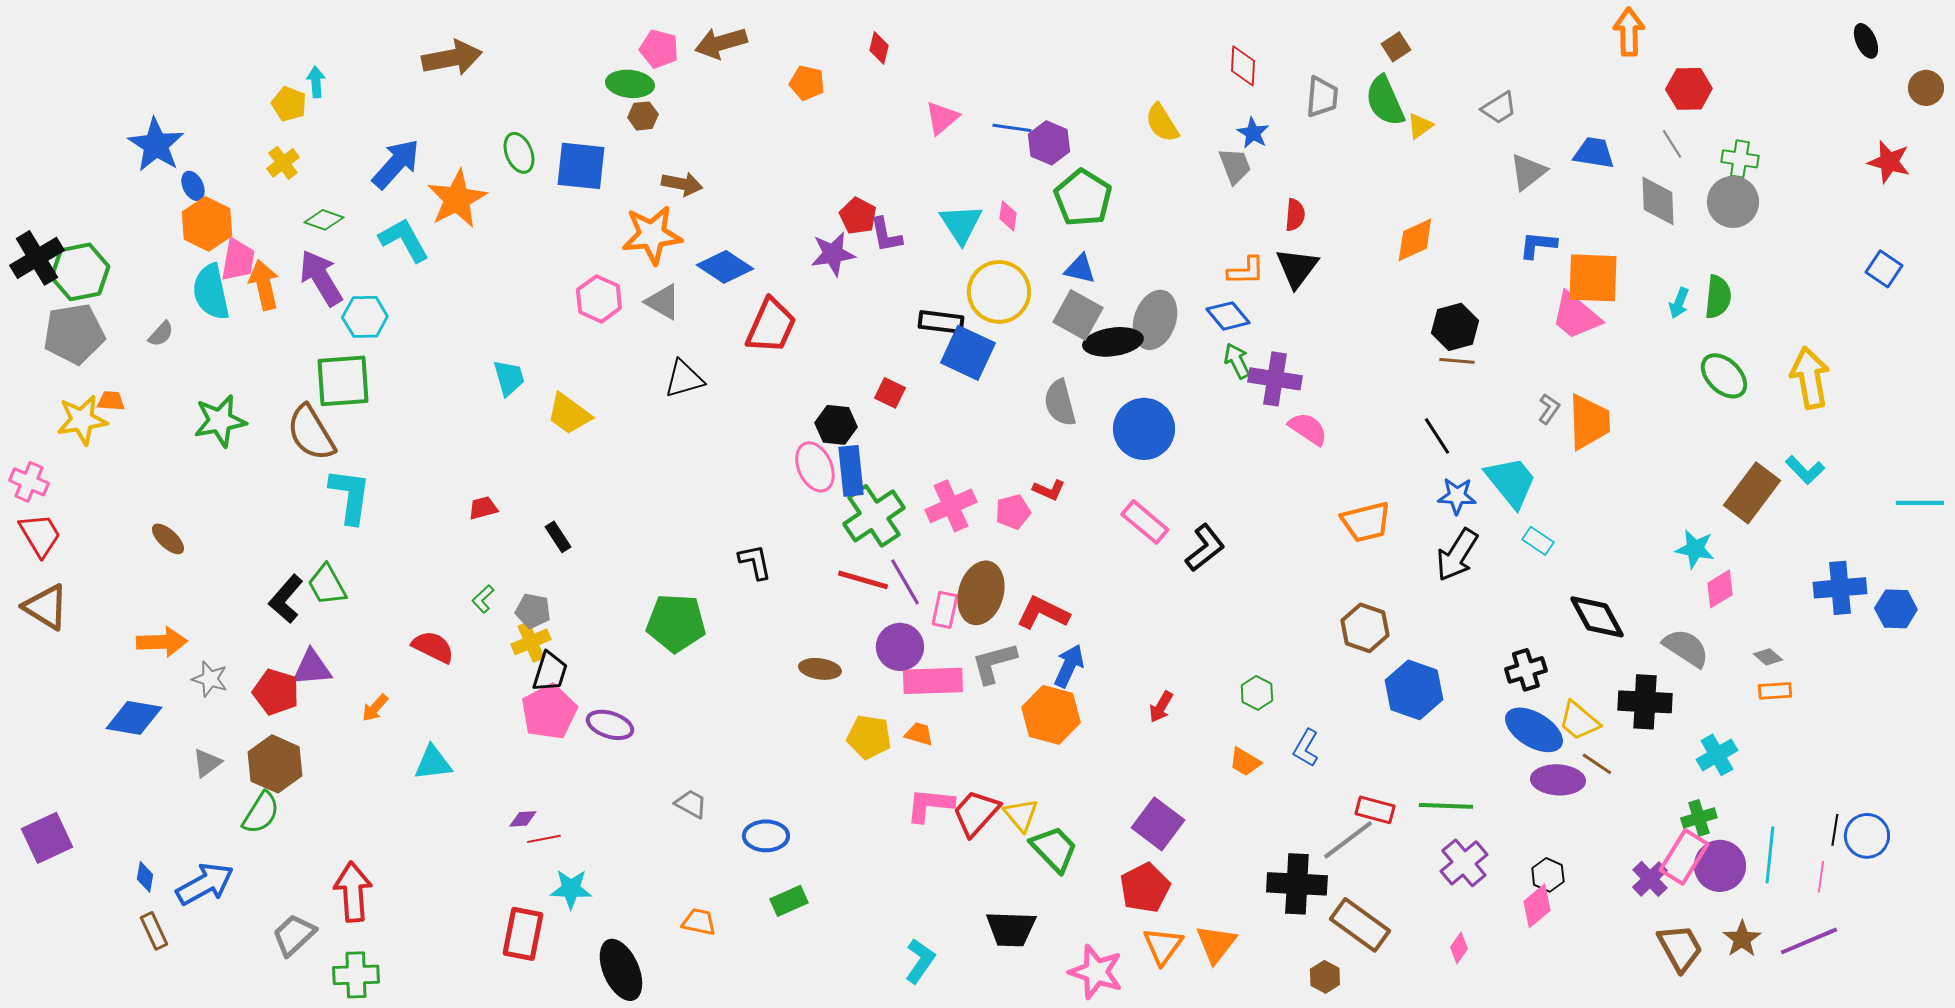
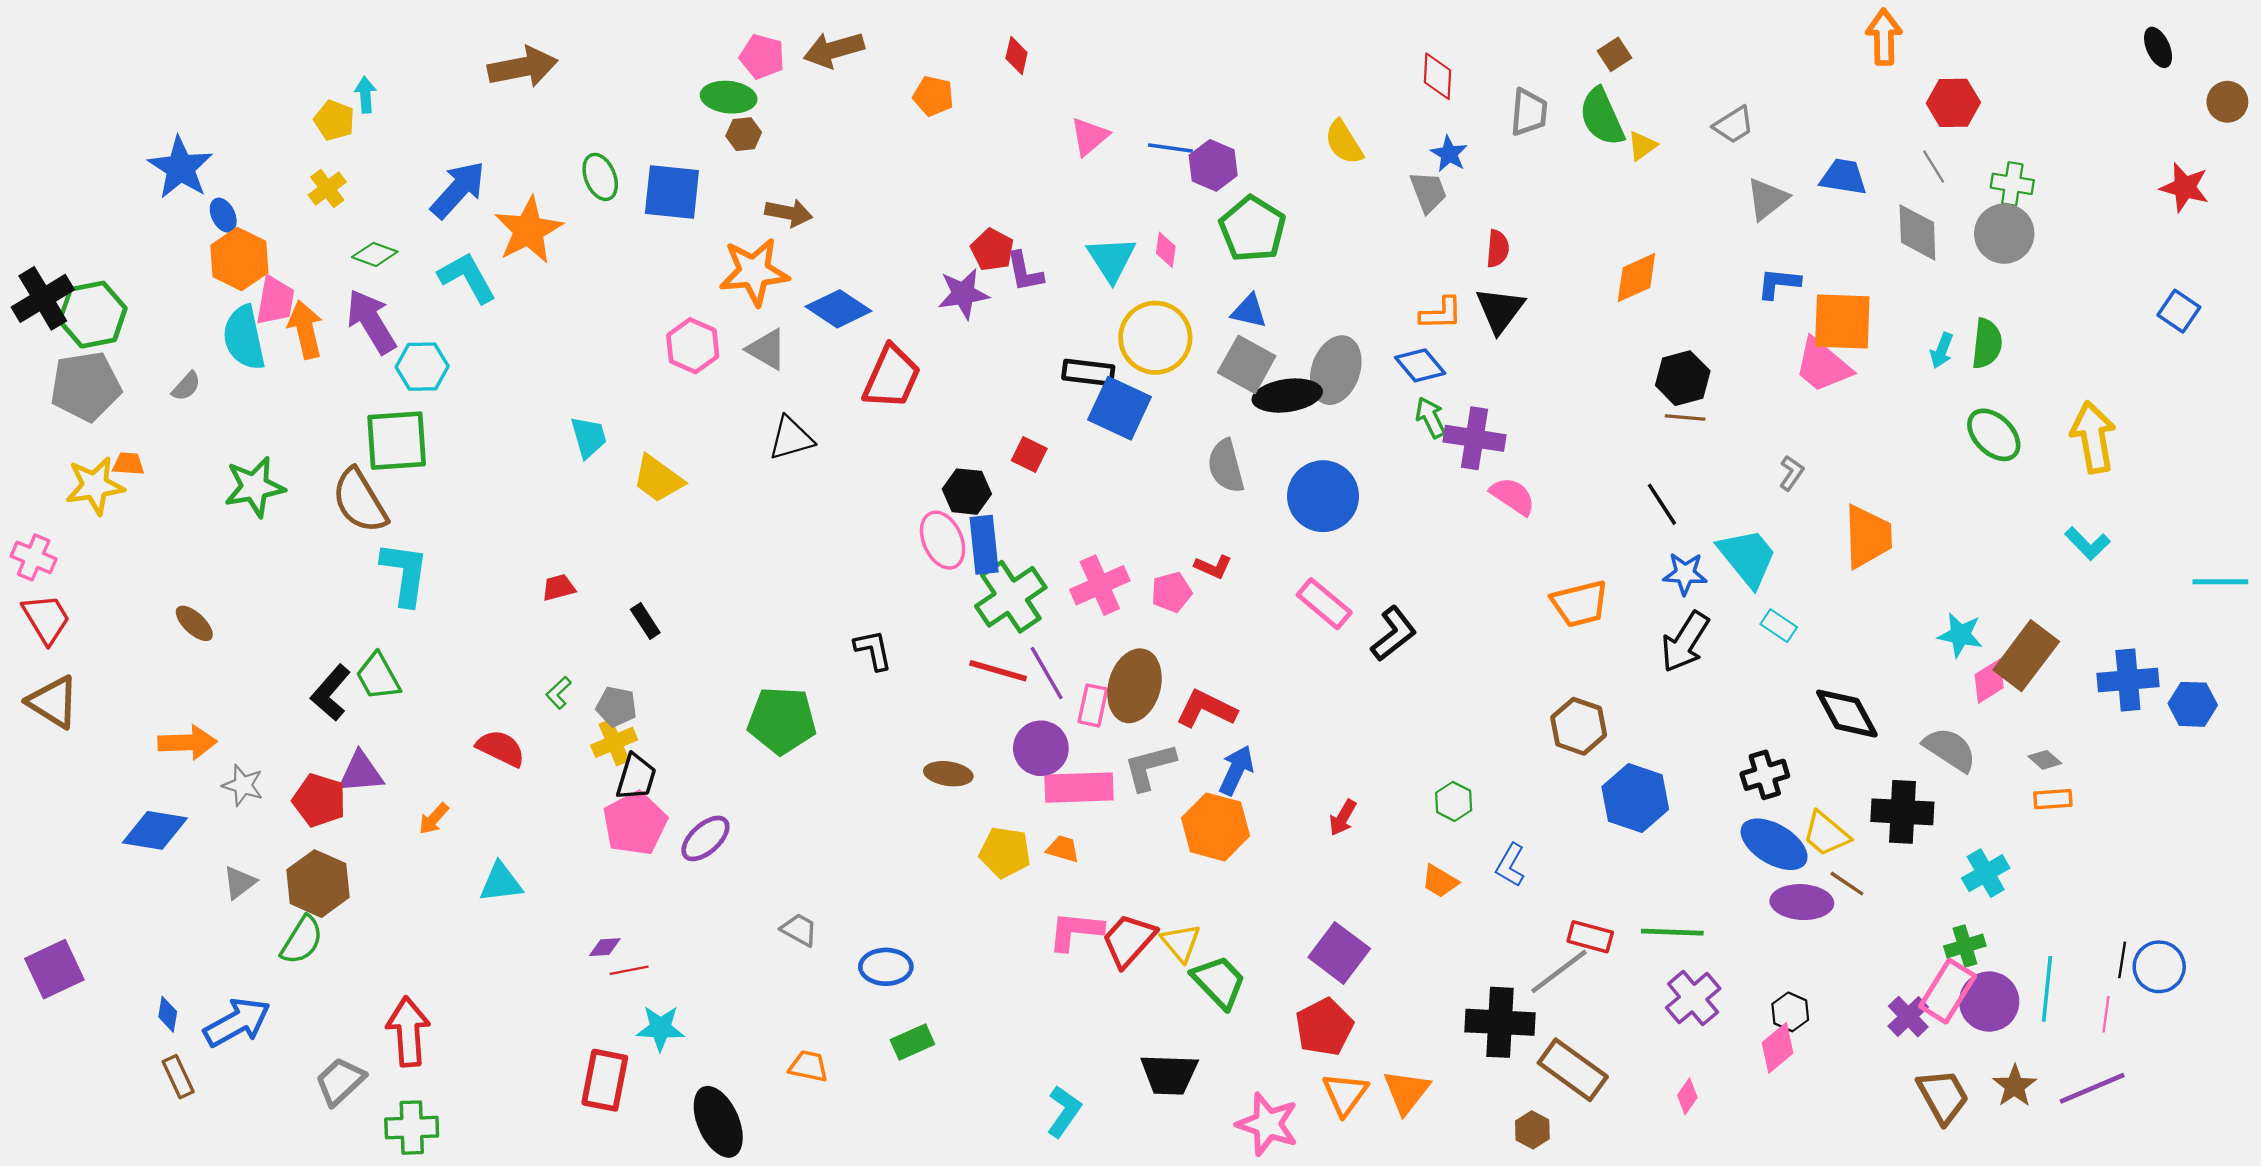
orange trapezoid: (1589, 422) -> (1868, 537), moved
brown rectangle: (1752, 493) -> (2026, 656), moved
purple ellipse: (610, 725) -> (705, 838), turned -60

